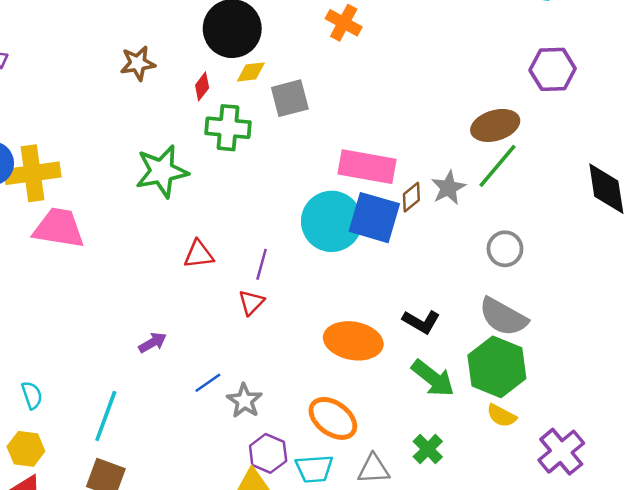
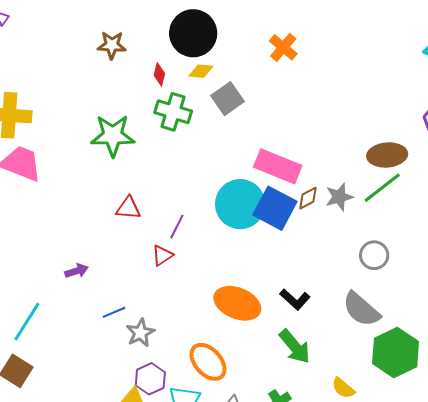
red diamond: (202, 86) -> (159, 74), turned -35
gray square: (290, 98) -> (227, 99), turned -32
green hexagon: (497, 367) -> (396, 353), moved

